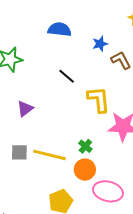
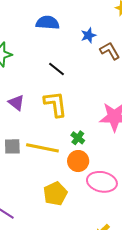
yellow L-shape: (99, 99) -> (55, 104), moved
purple triangle: (25, 109) -> (16, 103), turned -42

